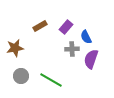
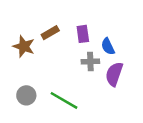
purple rectangle: (66, 27) -> (83, 34), turned -48
brown star: (15, 48) -> (24, 46), moved, turned 30

